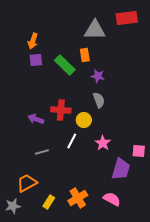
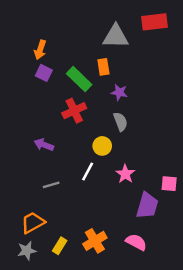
purple square: (36, 60) -> (44, 73), turned 32
red cross: (61, 110) -> (74, 111), moved, turned -30
gray star: (13, 206) -> (27, 251), moved

